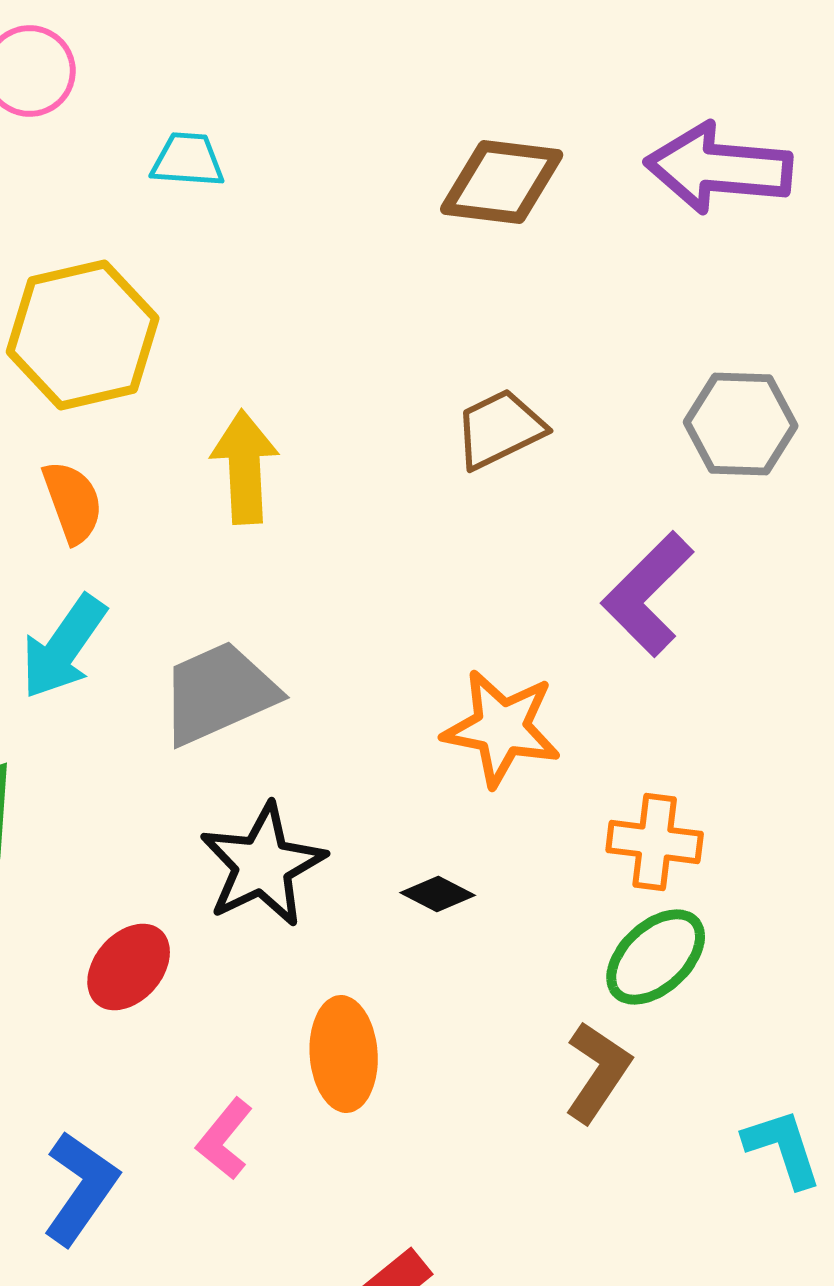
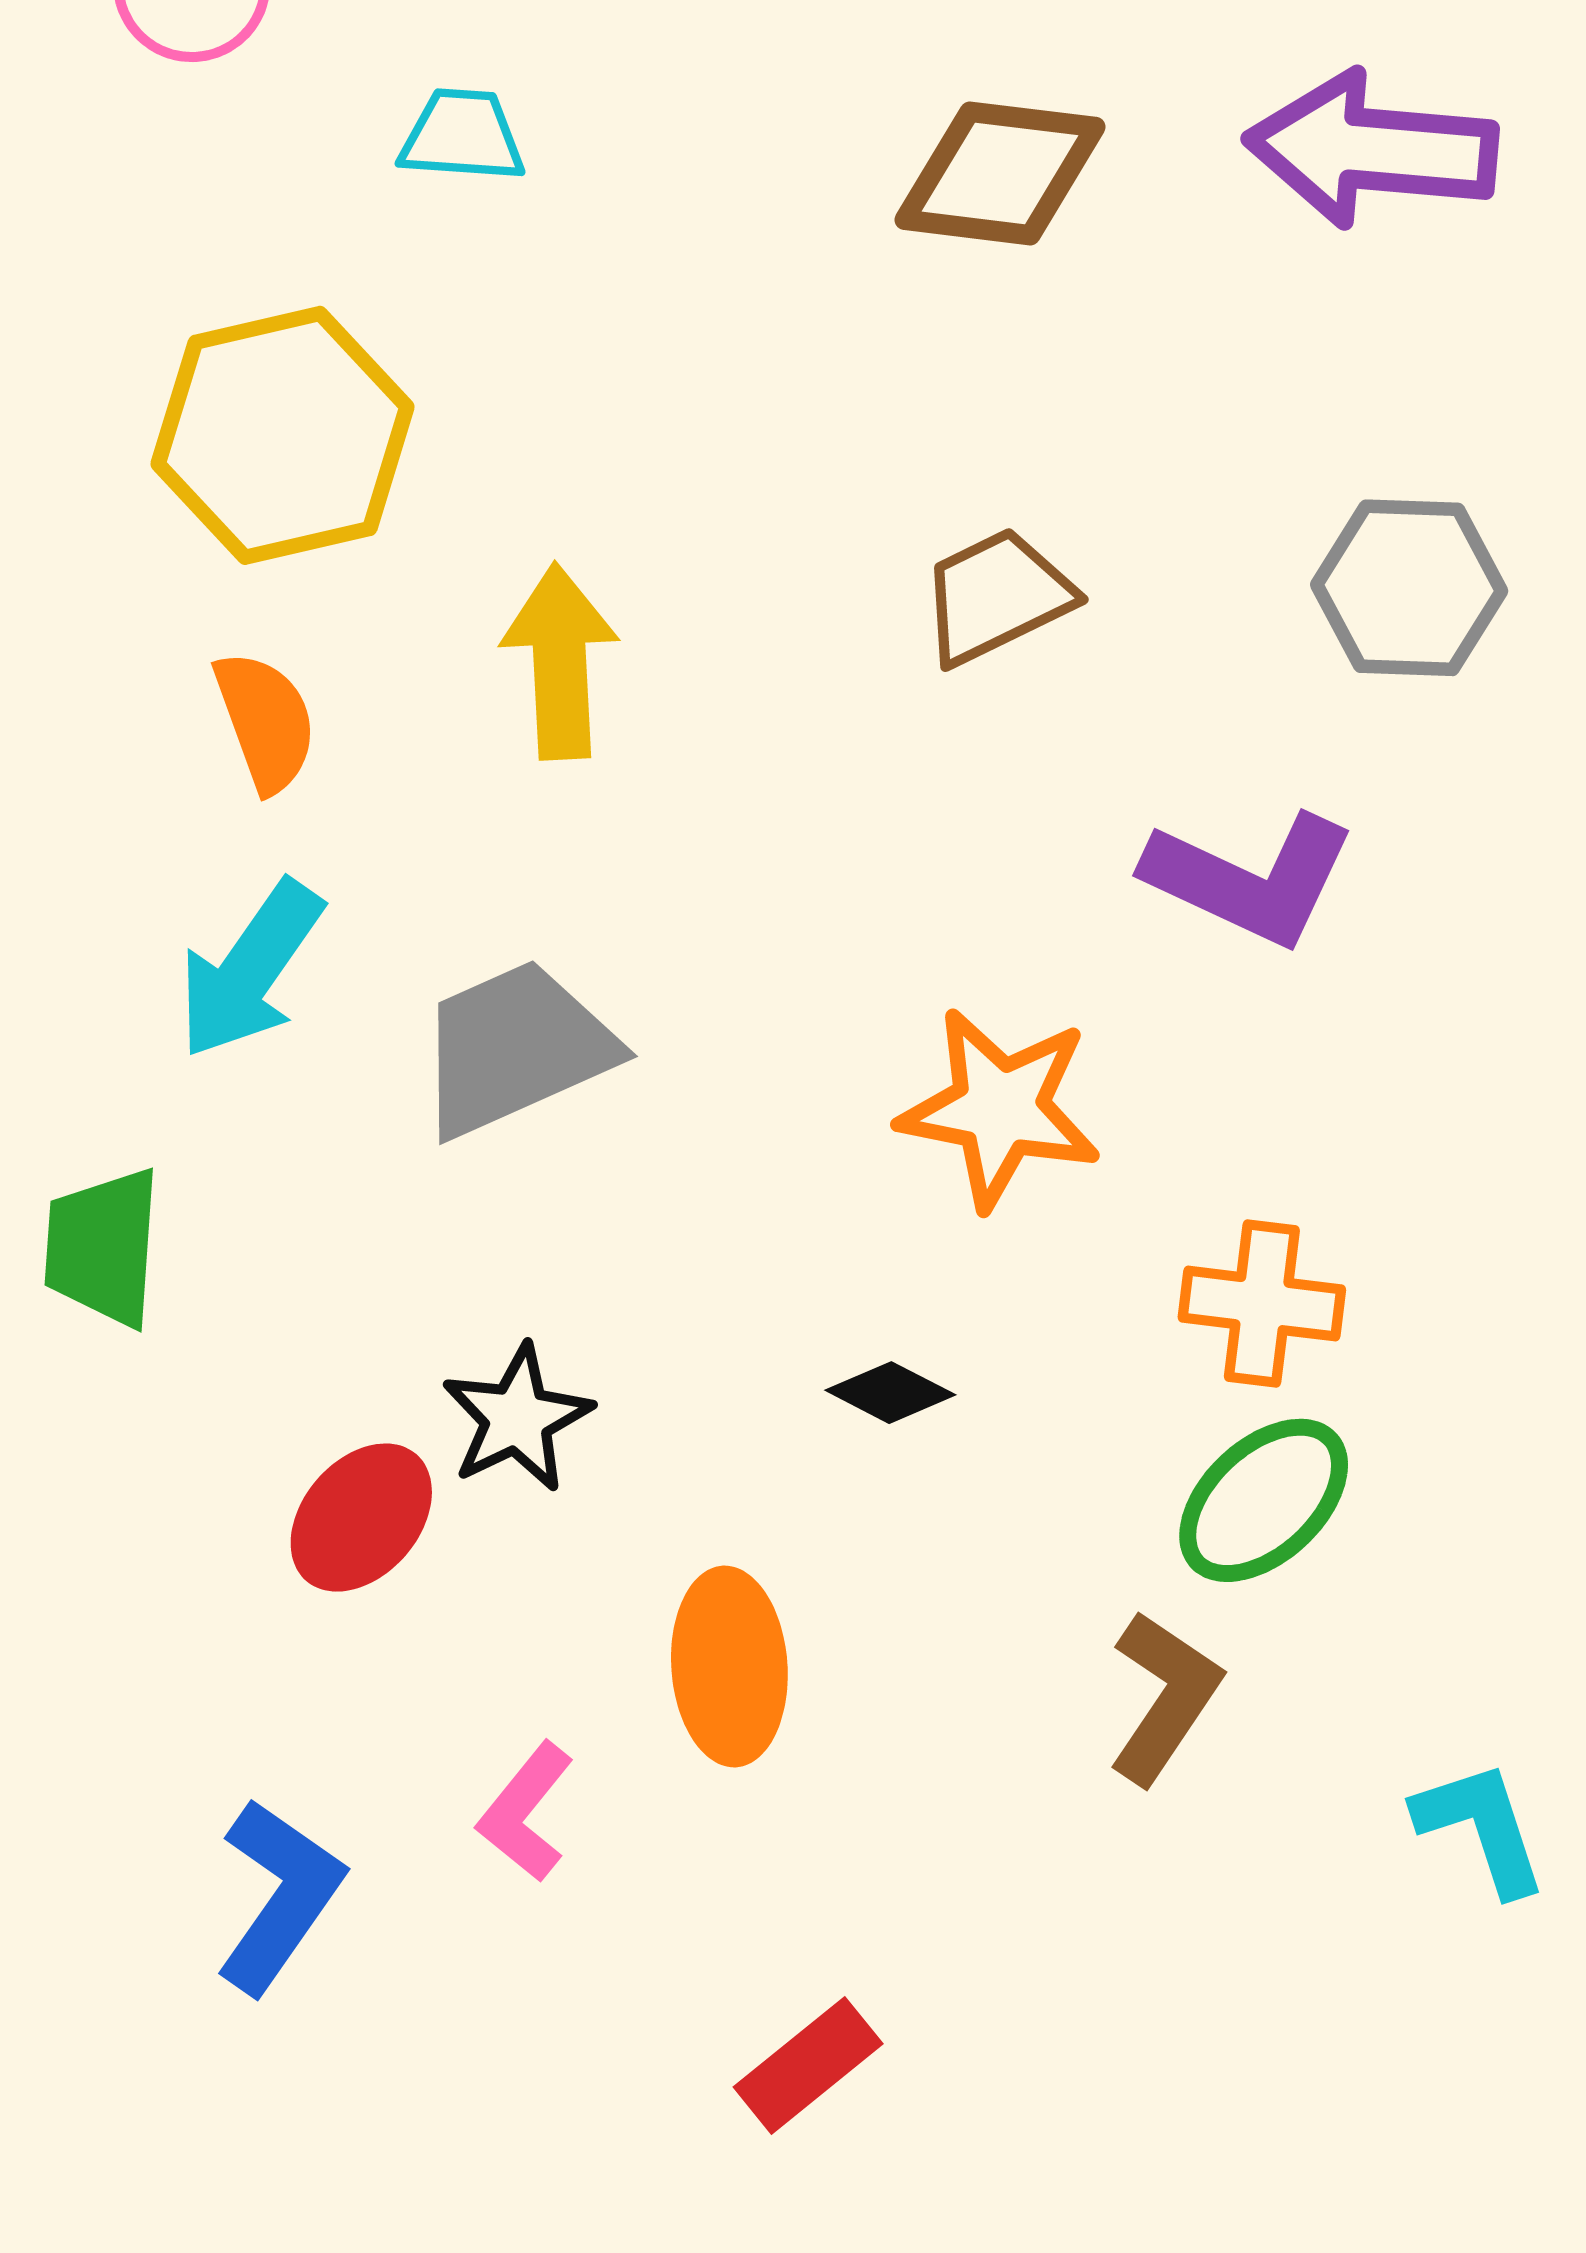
purple L-shape: (648, 594) -> (1250, 879), turned -110
black star: (263, 865) -> (517, 1418), moved, size x0.7

